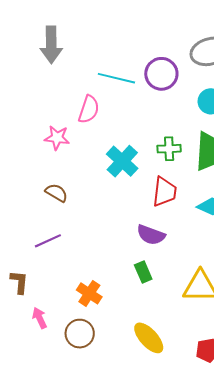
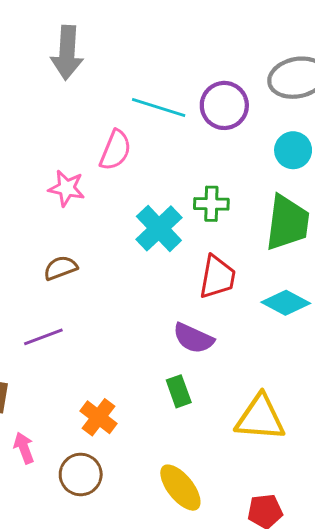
green cross: (169, 149) -> (211, 204), moved
brown semicircle: (56, 193) -> (61, 268), turned -55

